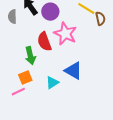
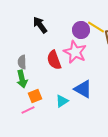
purple circle: (50, 12) -> (81, 30), moved
gray semicircle: (12, 17) -> (22, 62), moved
green arrow: (30, 56) -> (22, 79), moved

